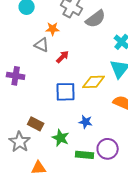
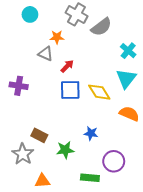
yellow diamond: (94, 82) -> (99, 92), turned 60
blue square: (66, 92) -> (70, 90), moved
green star: (61, 138) -> (65, 150), turned -30
green rectangle: (85, 155) -> (90, 178), moved

